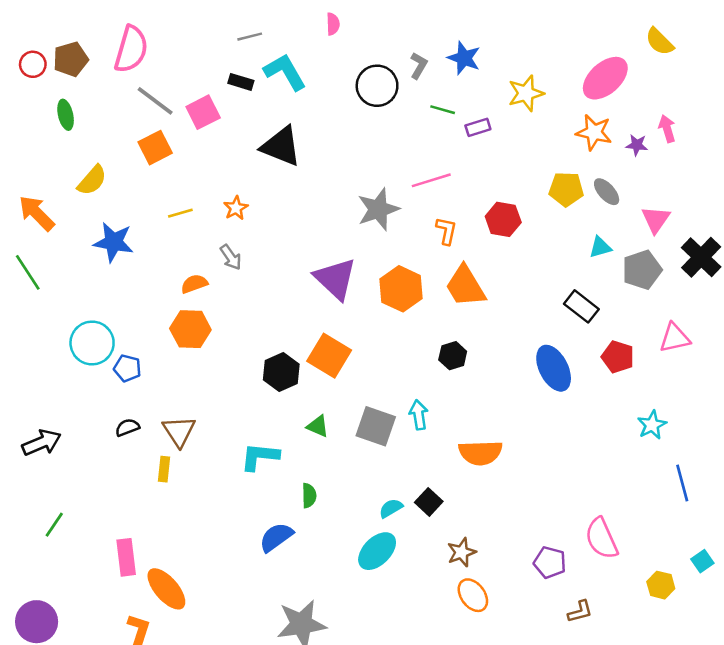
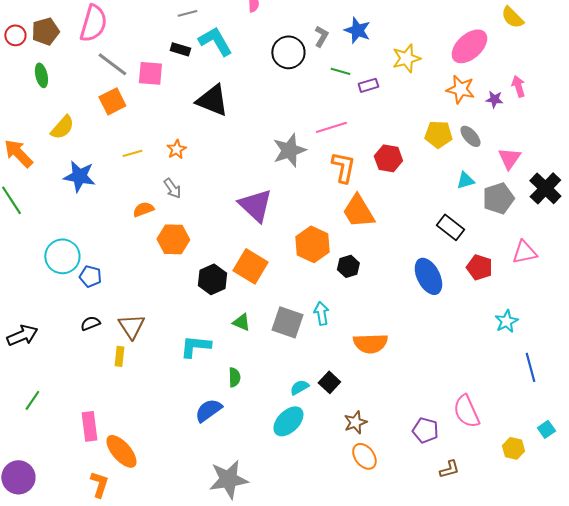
pink square: (203, 112) -> (150, 73), turned 32
orange L-shape: (446, 231) -> (343, 167), size x1.4
orange hexagon: (401, 289) -> (312, 244), moved
orange hexagon: (190, 329) -> (173, 239), moved

